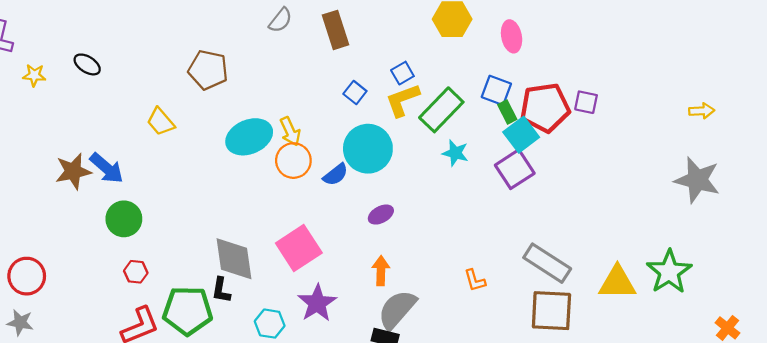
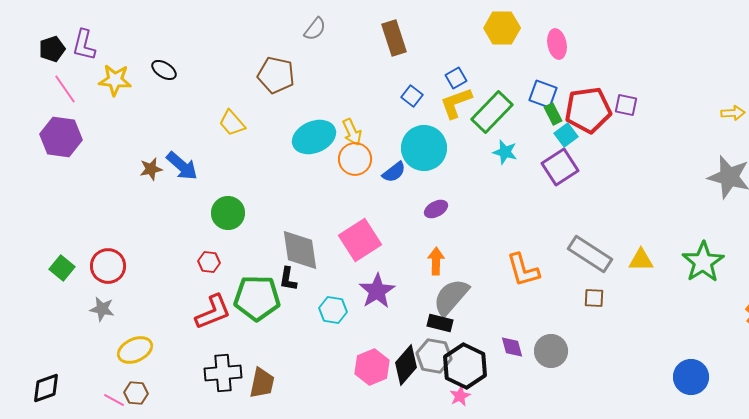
gray semicircle: (280, 20) -> (315, 29), moved
yellow star: (34, 75) -> (115, 80), size x1.5
cyan square: (521, 135) -> (566, 135), size x0.7
brown star: (73, 171) -> (151, 169), size x0.7
green circle: (124, 219) -> (228, 213), moved
orange L-shape: (475, 280) -> (523, 270), size x1.6
yellow triangle: (617, 283) -> (641, 260), moved, size x0.7
brown square: (551, 311) -> (594, 298), size x0.5

